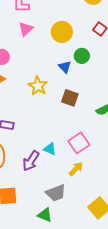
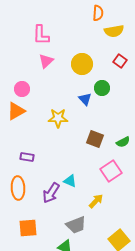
yellow star: (38, 86) -> (58, 118), turned -30
brown square: (70, 98) -> (95, 139), moved
pink square: (79, 143) -> (111, 171), moved

